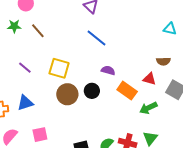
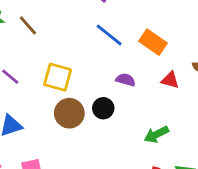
red triangle: (149, 79) -> (170, 80), moved
orange rectangle: (127, 91) -> (153, 42), moved
green arrow: (148, 108) -> (156, 134), moved

